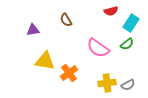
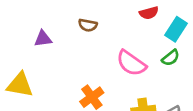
brown semicircle: (66, 20) -> (88, 25), turned -48
yellow triangle: (45, 61) -> (20, 85), moved

